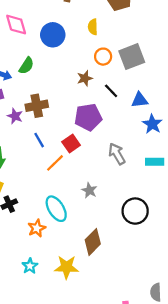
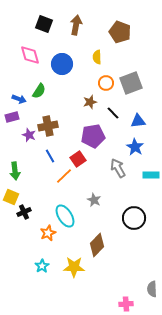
blue star: (152, 124) -> (135, 147), moved

